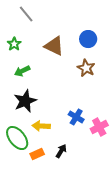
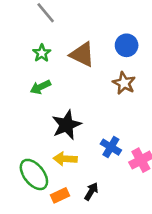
green star: (14, 44) -> (42, 53), moved
black star: (25, 101) -> (67, 125), moved

